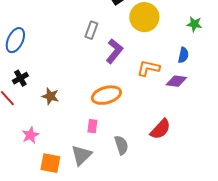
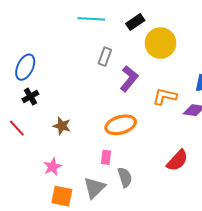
black cross: (20, 78) -> (30, 97), moved
pink star: (30, 135) -> (52, 167), moved
gray semicircle: (121, 145) -> (125, 177), moved

